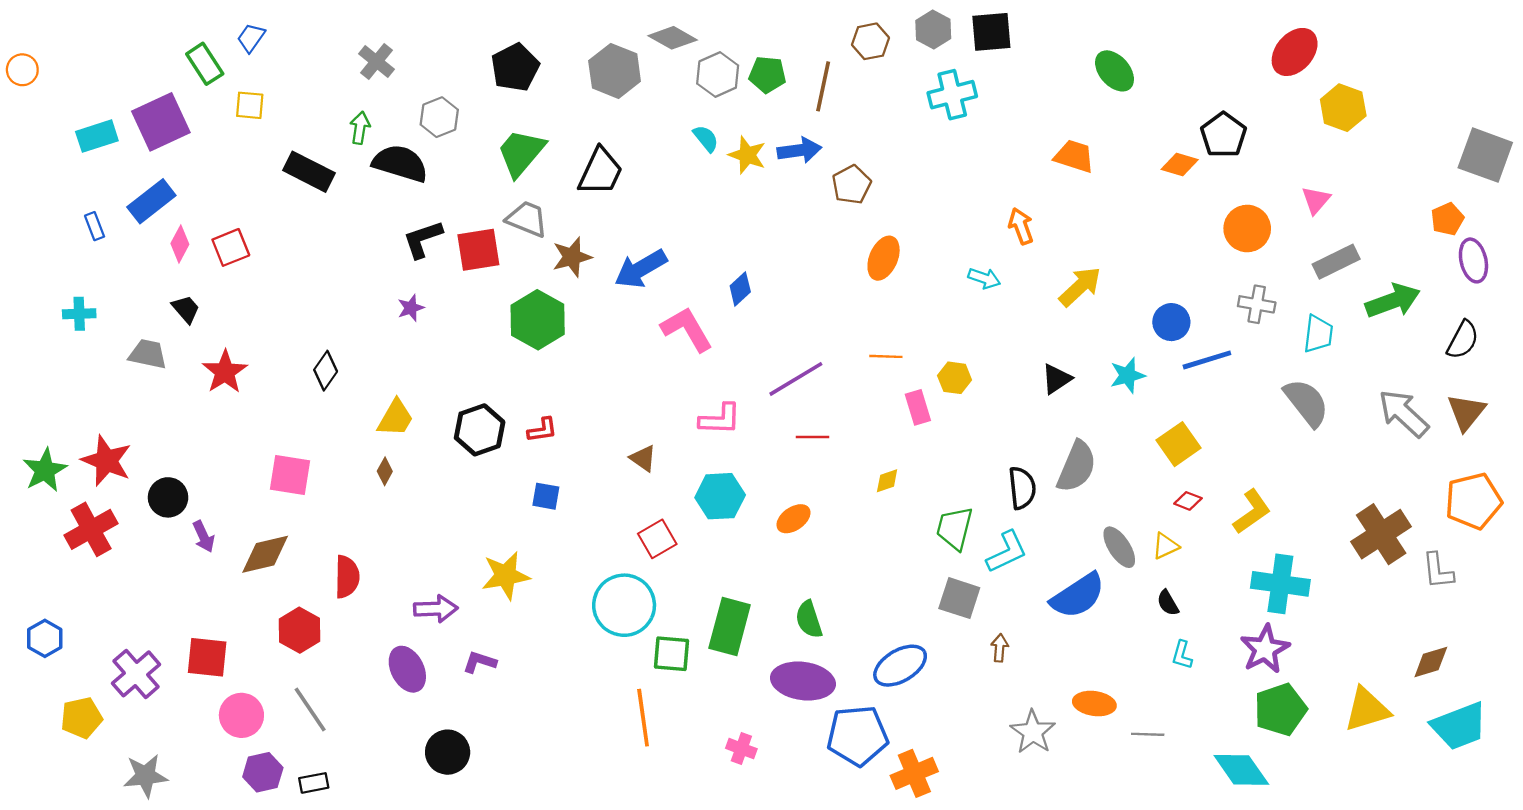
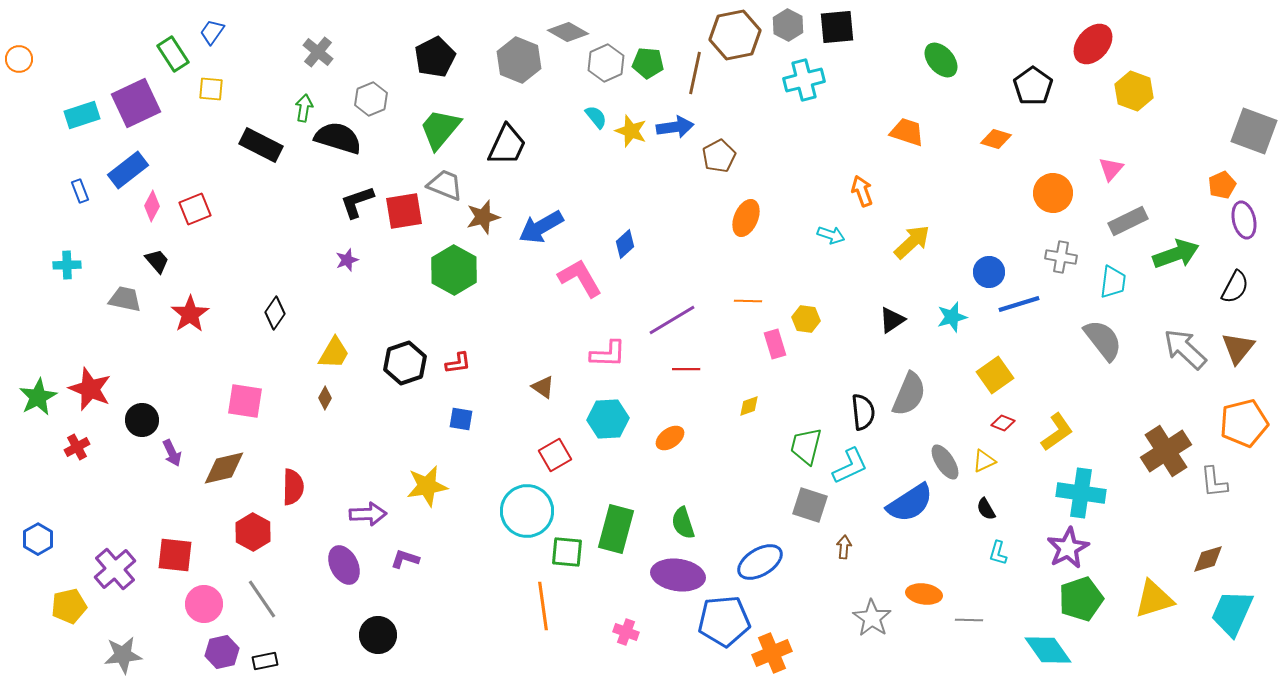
brown hexagon: (870, 41) -> (735, 35), size x1.6
black pentagon: (1223, 135) -> (1033, 86), moved
red cross: (91, 529) -> (77, 447), size x0.6
cyan trapezoid: (1459, 726) -> (1232, 613), turned 135

